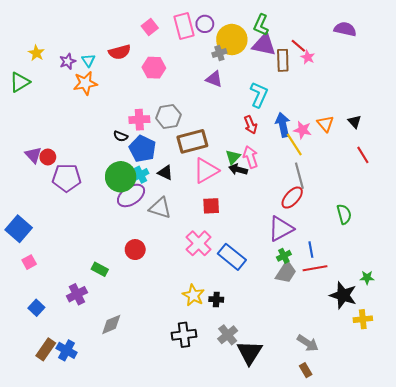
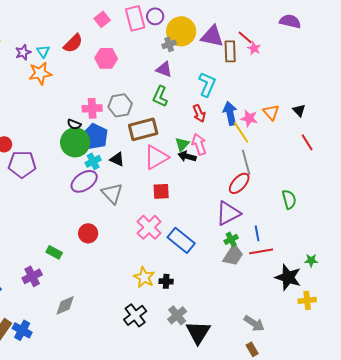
green L-shape: (261, 25) -> (160, 96), moved
red semicircle: (120, 52) -> (73, 43), turned -30
green circle: (121, 177) -> (75, 142), moved
gray triangle: (160, 208) -> (112, 193), turned 30
black cross: (184, 335) -> (135, 315), turned -30

